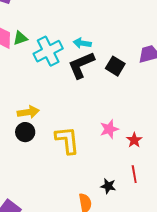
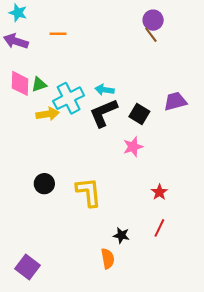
yellow arrow: (28, 112) -> (47, 114), moved
pink star: (109, 129) -> (133, 147), moved
red line: (134, 174) -> (159, 228), turned 36
black star: (108, 186) -> (121, 235), moved

